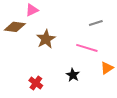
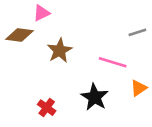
gray line: (96, 23) -> (137, 32), moved
black star: (73, 75) -> (95, 97), size x1.5

